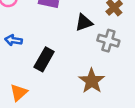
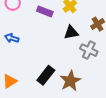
black rectangle: (44, 59) -> (46, 75), moved

